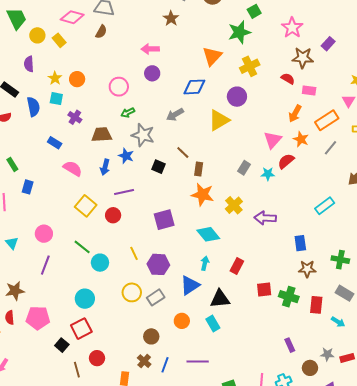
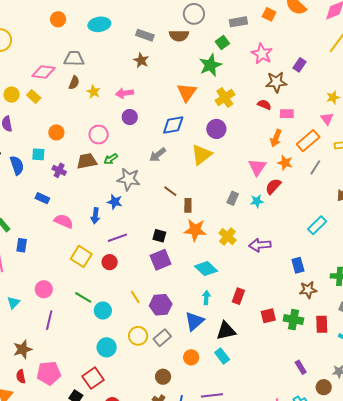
yellow star: (55, 78) -> (94, 92), moved
brown trapezoid: (102, 135) -> (87, 161), moved
black square: (158, 167) -> (159, 236), moved
cyan triangle: (12, 243) -> (13, 303), turned 32
cyan circle: (85, 299) -> (107, 347), moved

